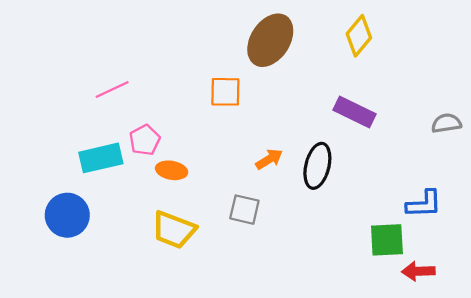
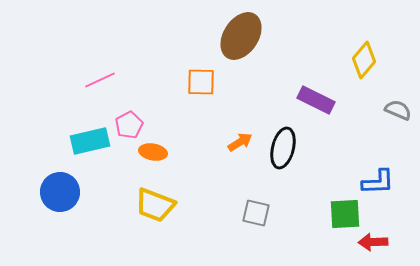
yellow diamond: (359, 36) -> (364, 60), moved
gray semicircle: (446, 123) -> (398, 110), turned 32
gray square: (244, 210) -> (256, 213), moved

